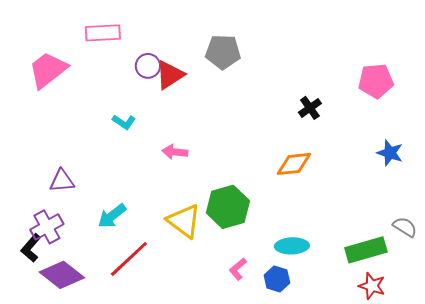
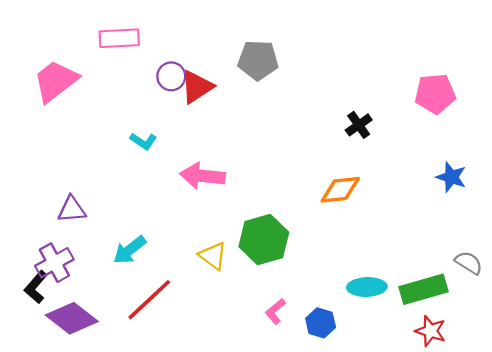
pink arrow: (175, 152) -> (203, 176), size x1.5
yellow triangle: (184, 221) -> (213, 256), size x0.7
cyan ellipse: (292, 246) -> (367, 287), moved

